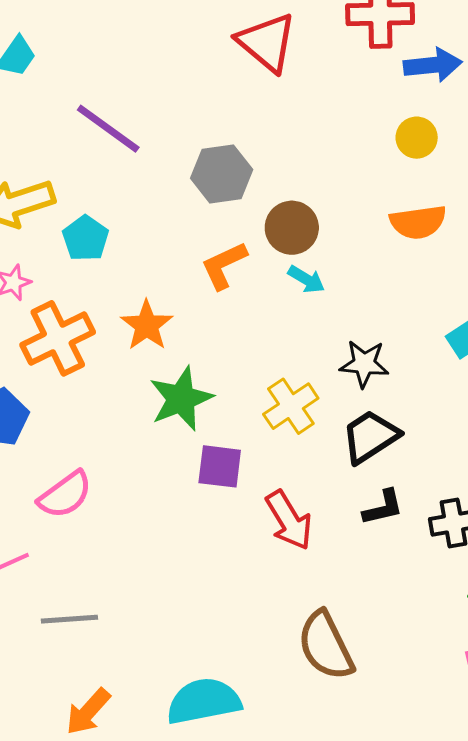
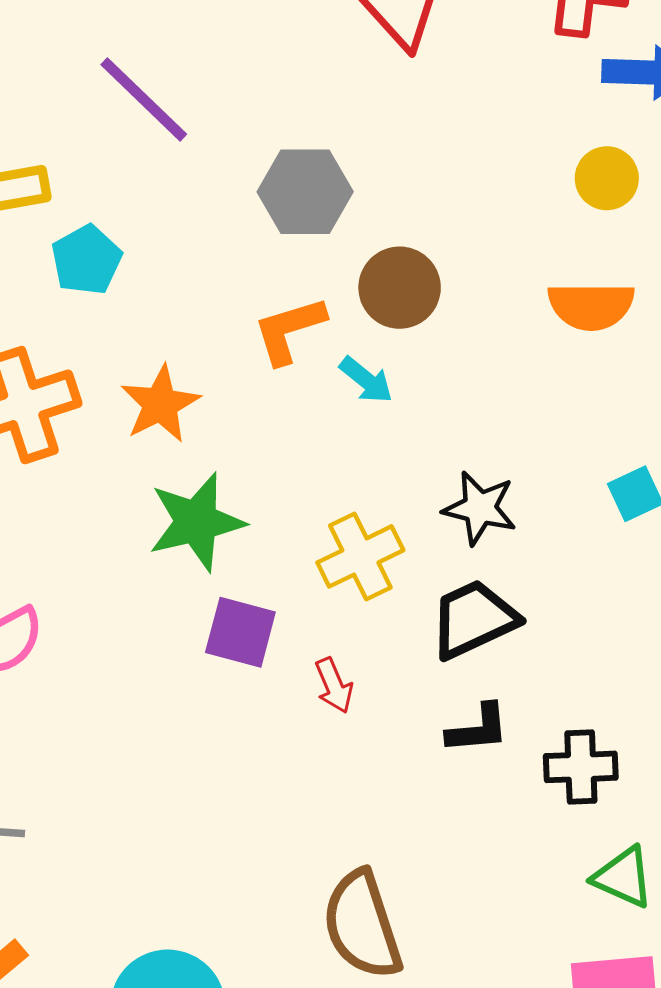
cyan arrow: (306, 279) -> (366, 380), moved
red arrow: (289, 520) -> (334, 685), moved, size x0.6

